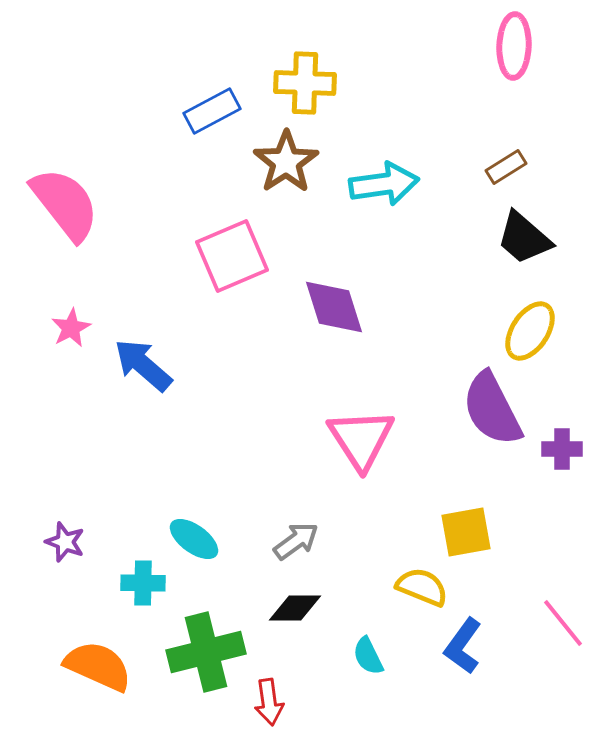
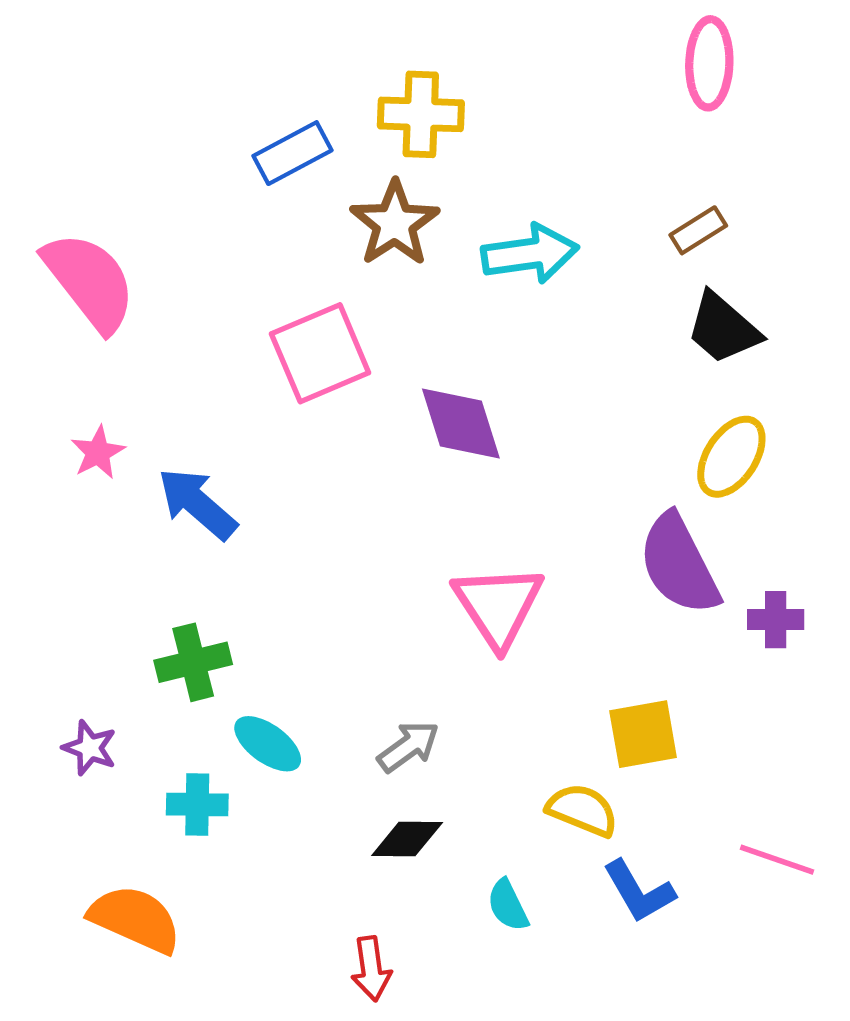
pink line: (563, 623) -> (777, 860), turned -32
blue L-shape: (463, 646) -> (639, 891), turned -66
green cross: (206, 652) -> (193, 662), moved, size x0.7

